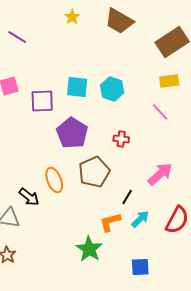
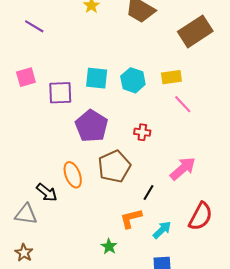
yellow rectangle: (169, 81) -> (171, 77), moved
cyan arrow: (140, 219) -> (162, 230), moved
green star: (89, 249) -> (109, 246), size x0.6

